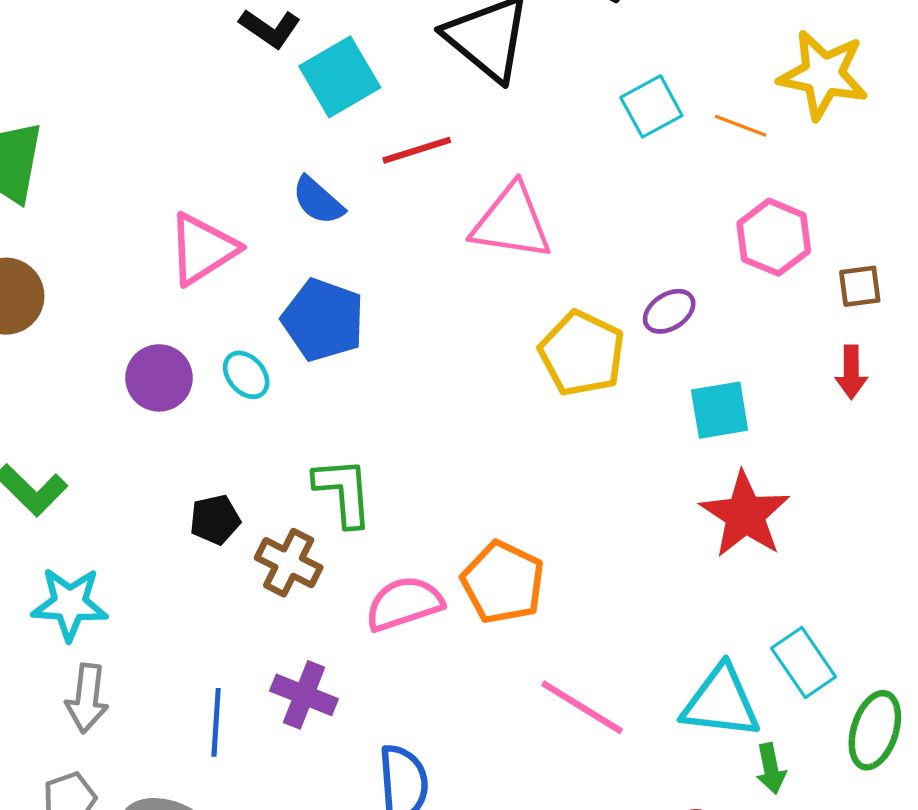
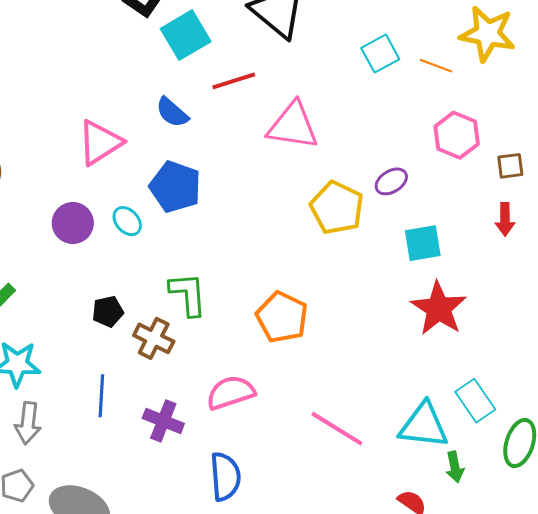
orange pentagon: (503, 582) -> (282, 317), moved
pink semicircle: (404, 604) -> (231, 393), moved
blue line: (216, 722) -> (101, 396), moved

